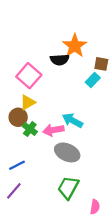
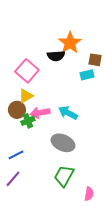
cyan rectangle: (93, 80) -> (87, 75), turned 32
green cross: (30, 129) -> (28, 121), turned 32
pink arrow: (53, 130) -> (40, 113), moved

